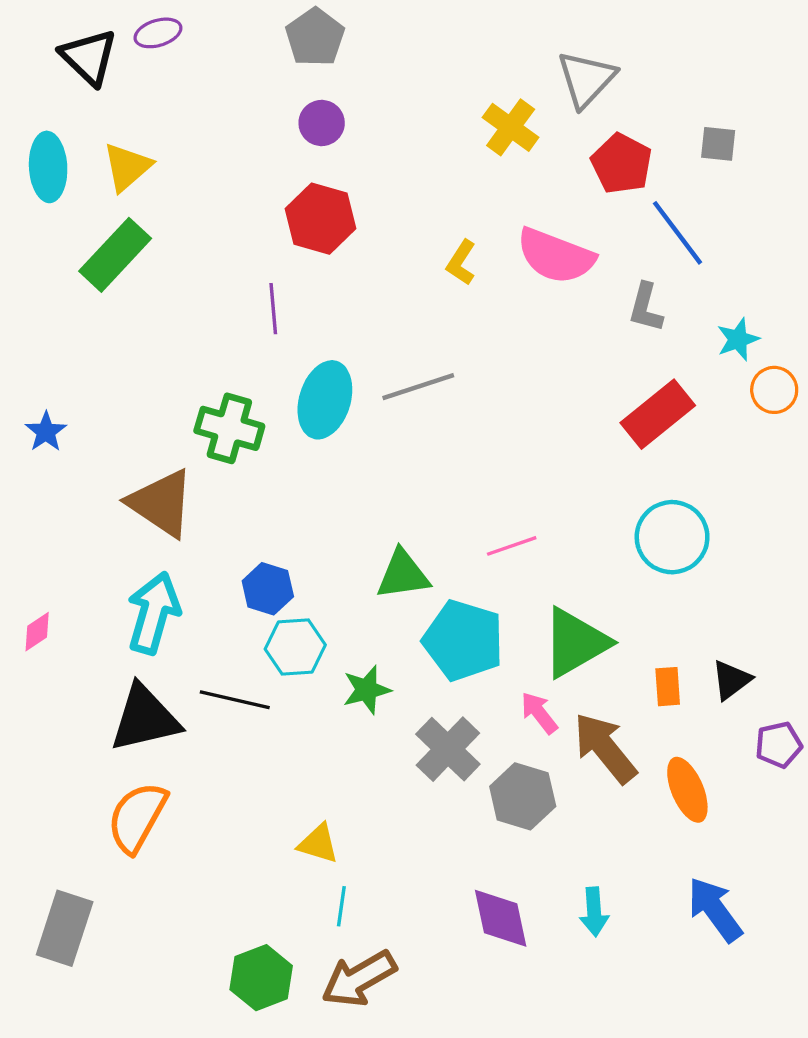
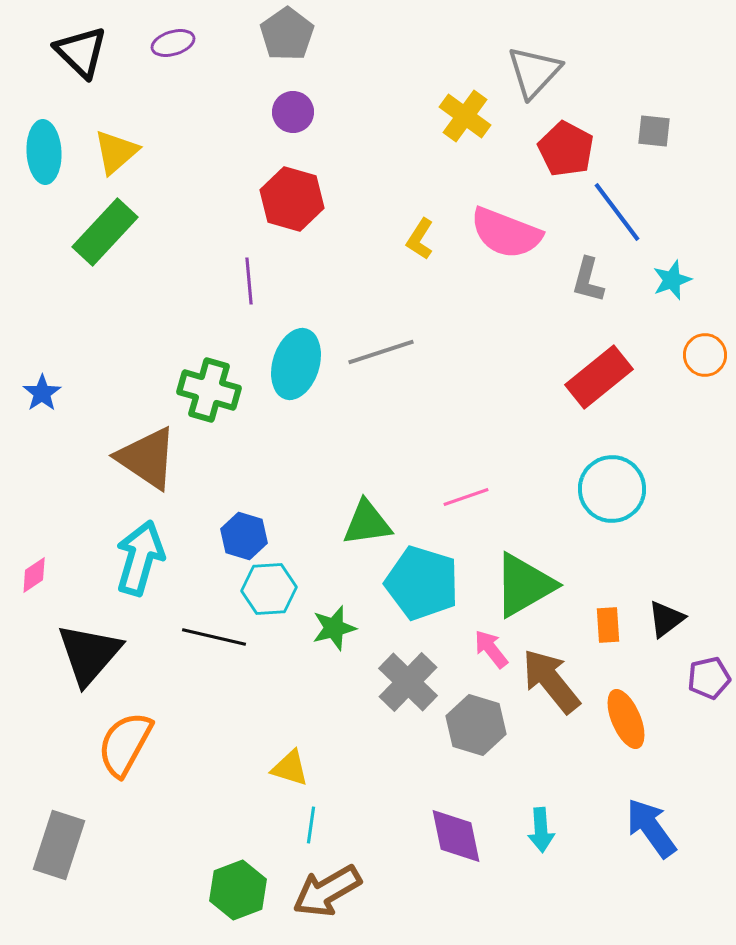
purple ellipse: (158, 33) -> (173, 43), moved
cyan star: (738, 339) -> (672, 280), moved
black triangle: (145, 718) -> (89, 654), moved, turned -36

